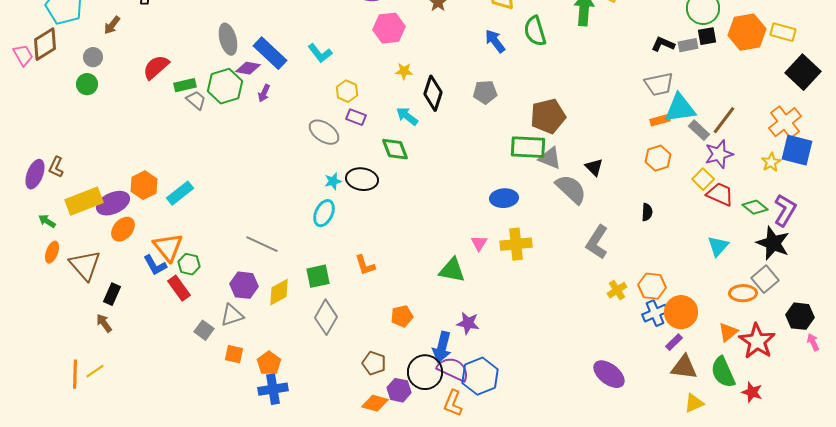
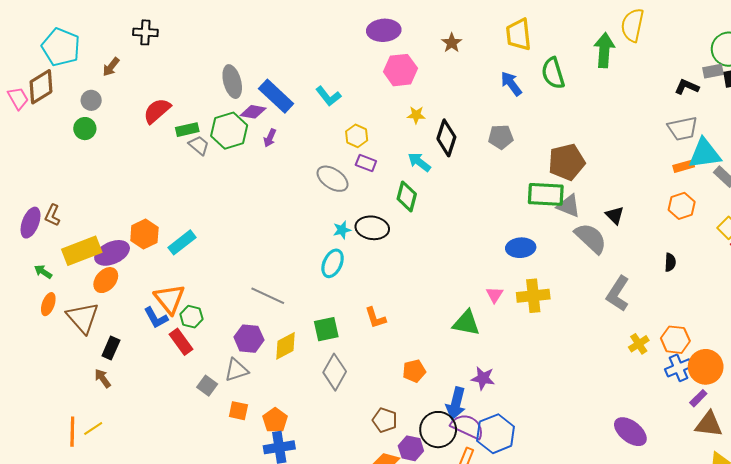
gray rectangle: (688, 45) -> (713, 71), moved
green diamond: (395, 149) -> (407, 196), turned 36
orange ellipse: (123, 229) -> (106, 280), moved

